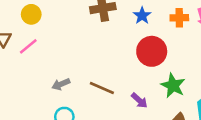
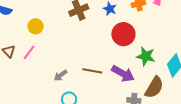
yellow circle: (31, 14) -> (36, 26), moved
purple arrow: (139, 101) -> (123, 74), size x1.6

